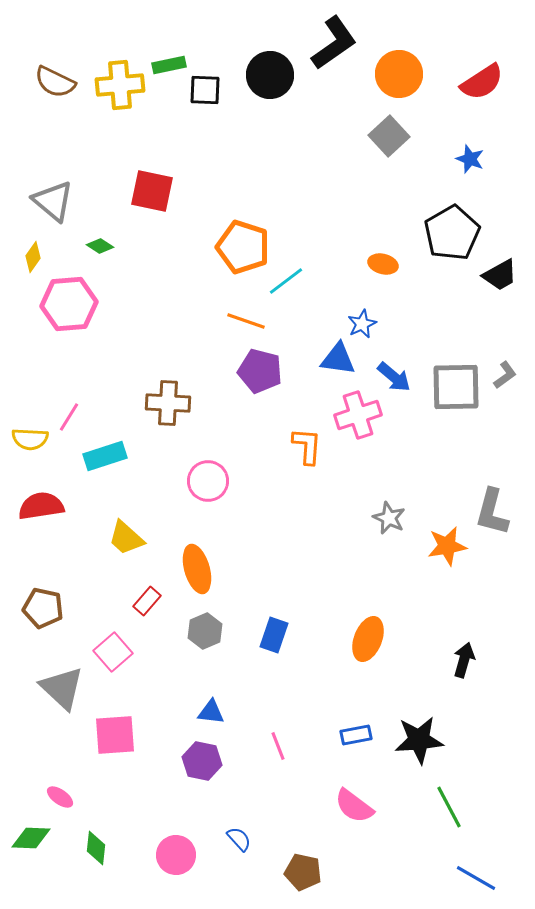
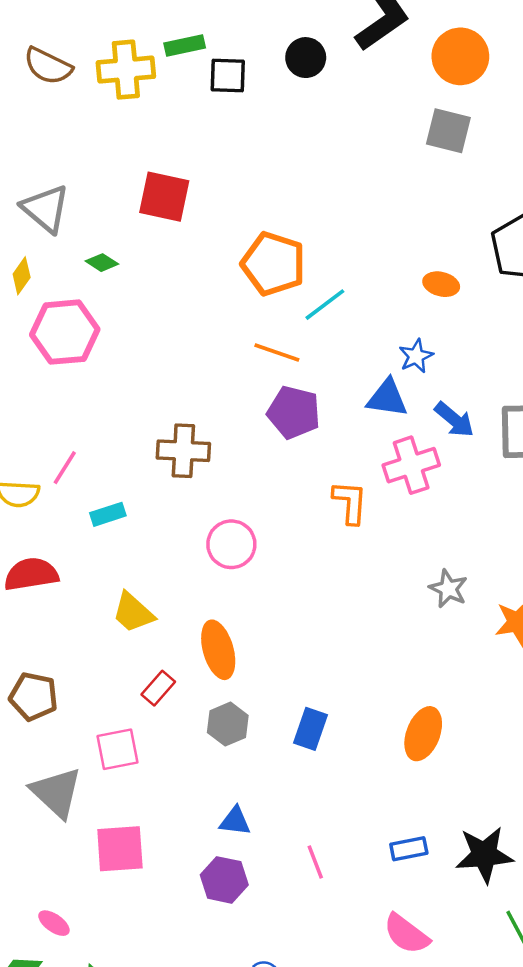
black circle: (270, 75) -> (306, 58), size x0.7
gray square: (389, 136) -> (448, 131), turned -33
cyan rectangle: (105, 456) -> (108, 514), size x0.7
pink square: (113, 652) -> (117, 749), turned 30

